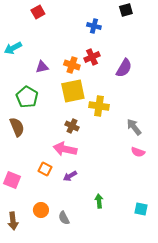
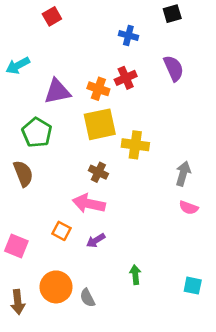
purple triangle: (42, 67) -> (57, 92), size x1.5
purple semicircle: (124, 68) -> (174, 68), moved, turned -54
gray arrow: (134, 127) -> (183, 174), turned 54
orange circle: (41, 210) -> (56, 287), size x1.5

